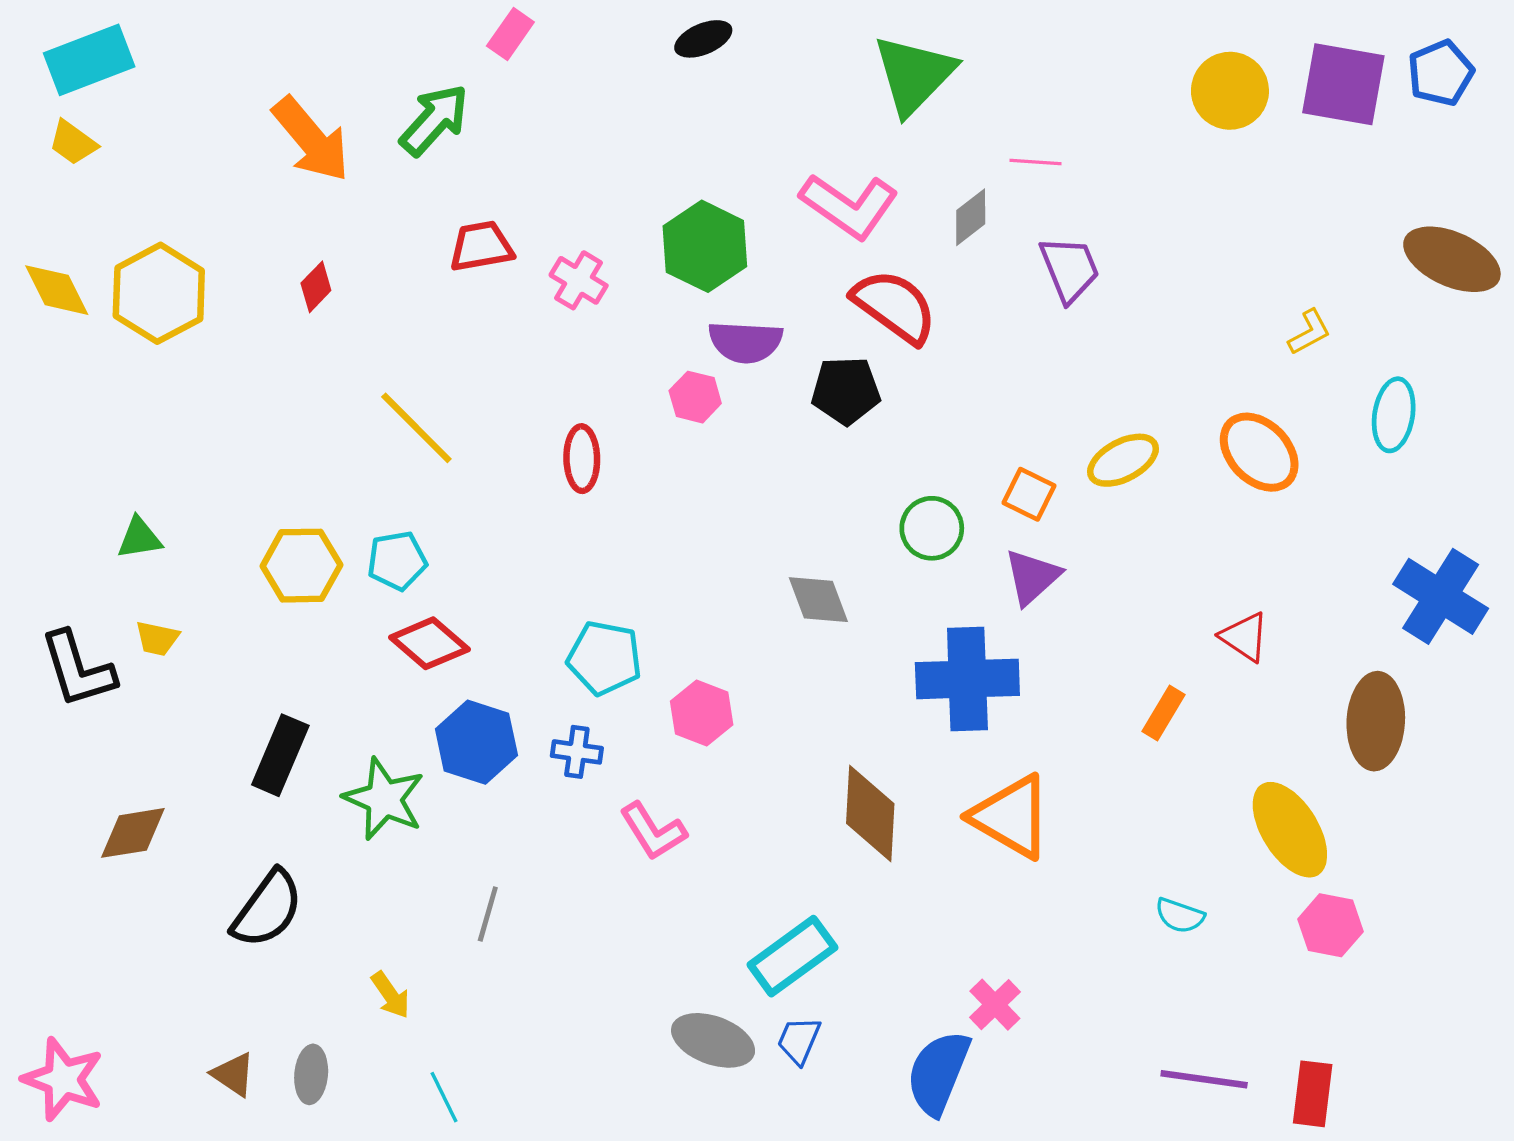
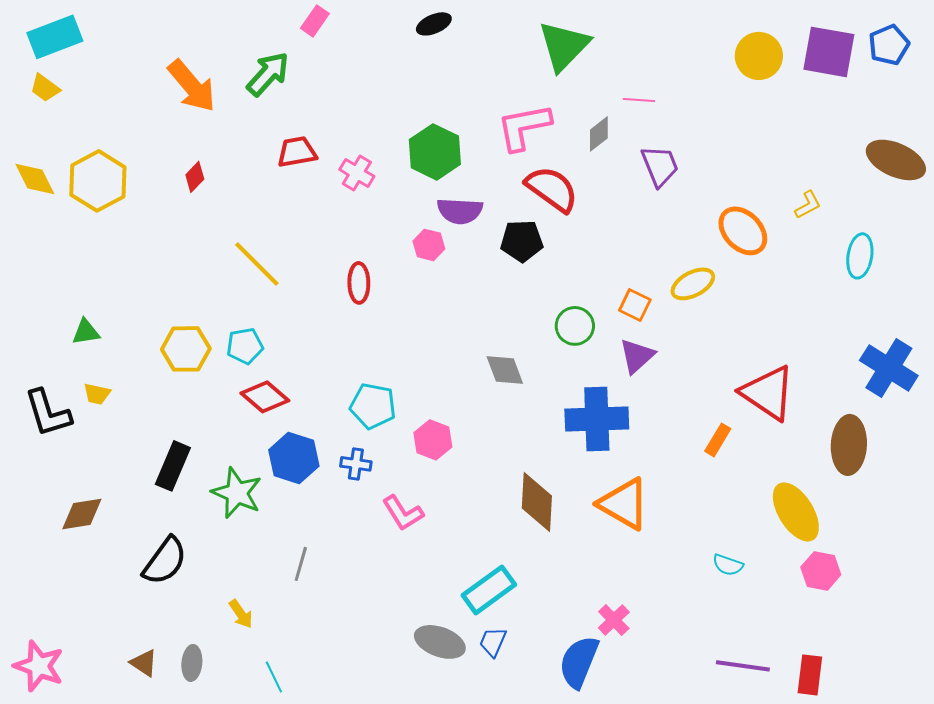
pink L-shape: (849, 206) -> (524, 127), turned 134
orange ellipse: (1259, 452) -> (743, 231), moved
red triangle: (1245, 637) -> (768, 393), size x1.8

